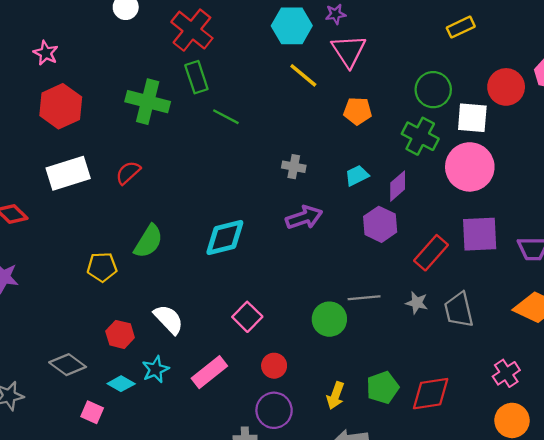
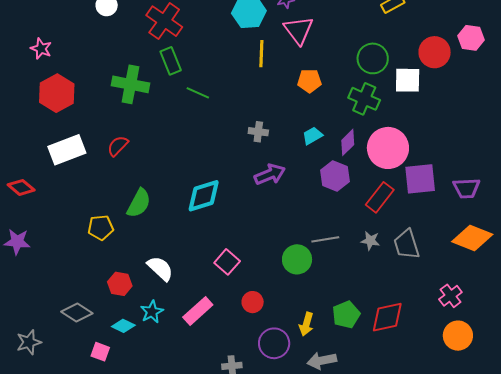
yellow line: (303, 75) -> (261, 54), turned 56
pink circle: (470, 167) -> (388, 148), moved
purple circle: (274, 410) -> (274, 343), moved

